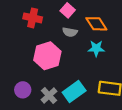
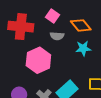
red cross: (33, 18) -> (21, 27), size x1.4

